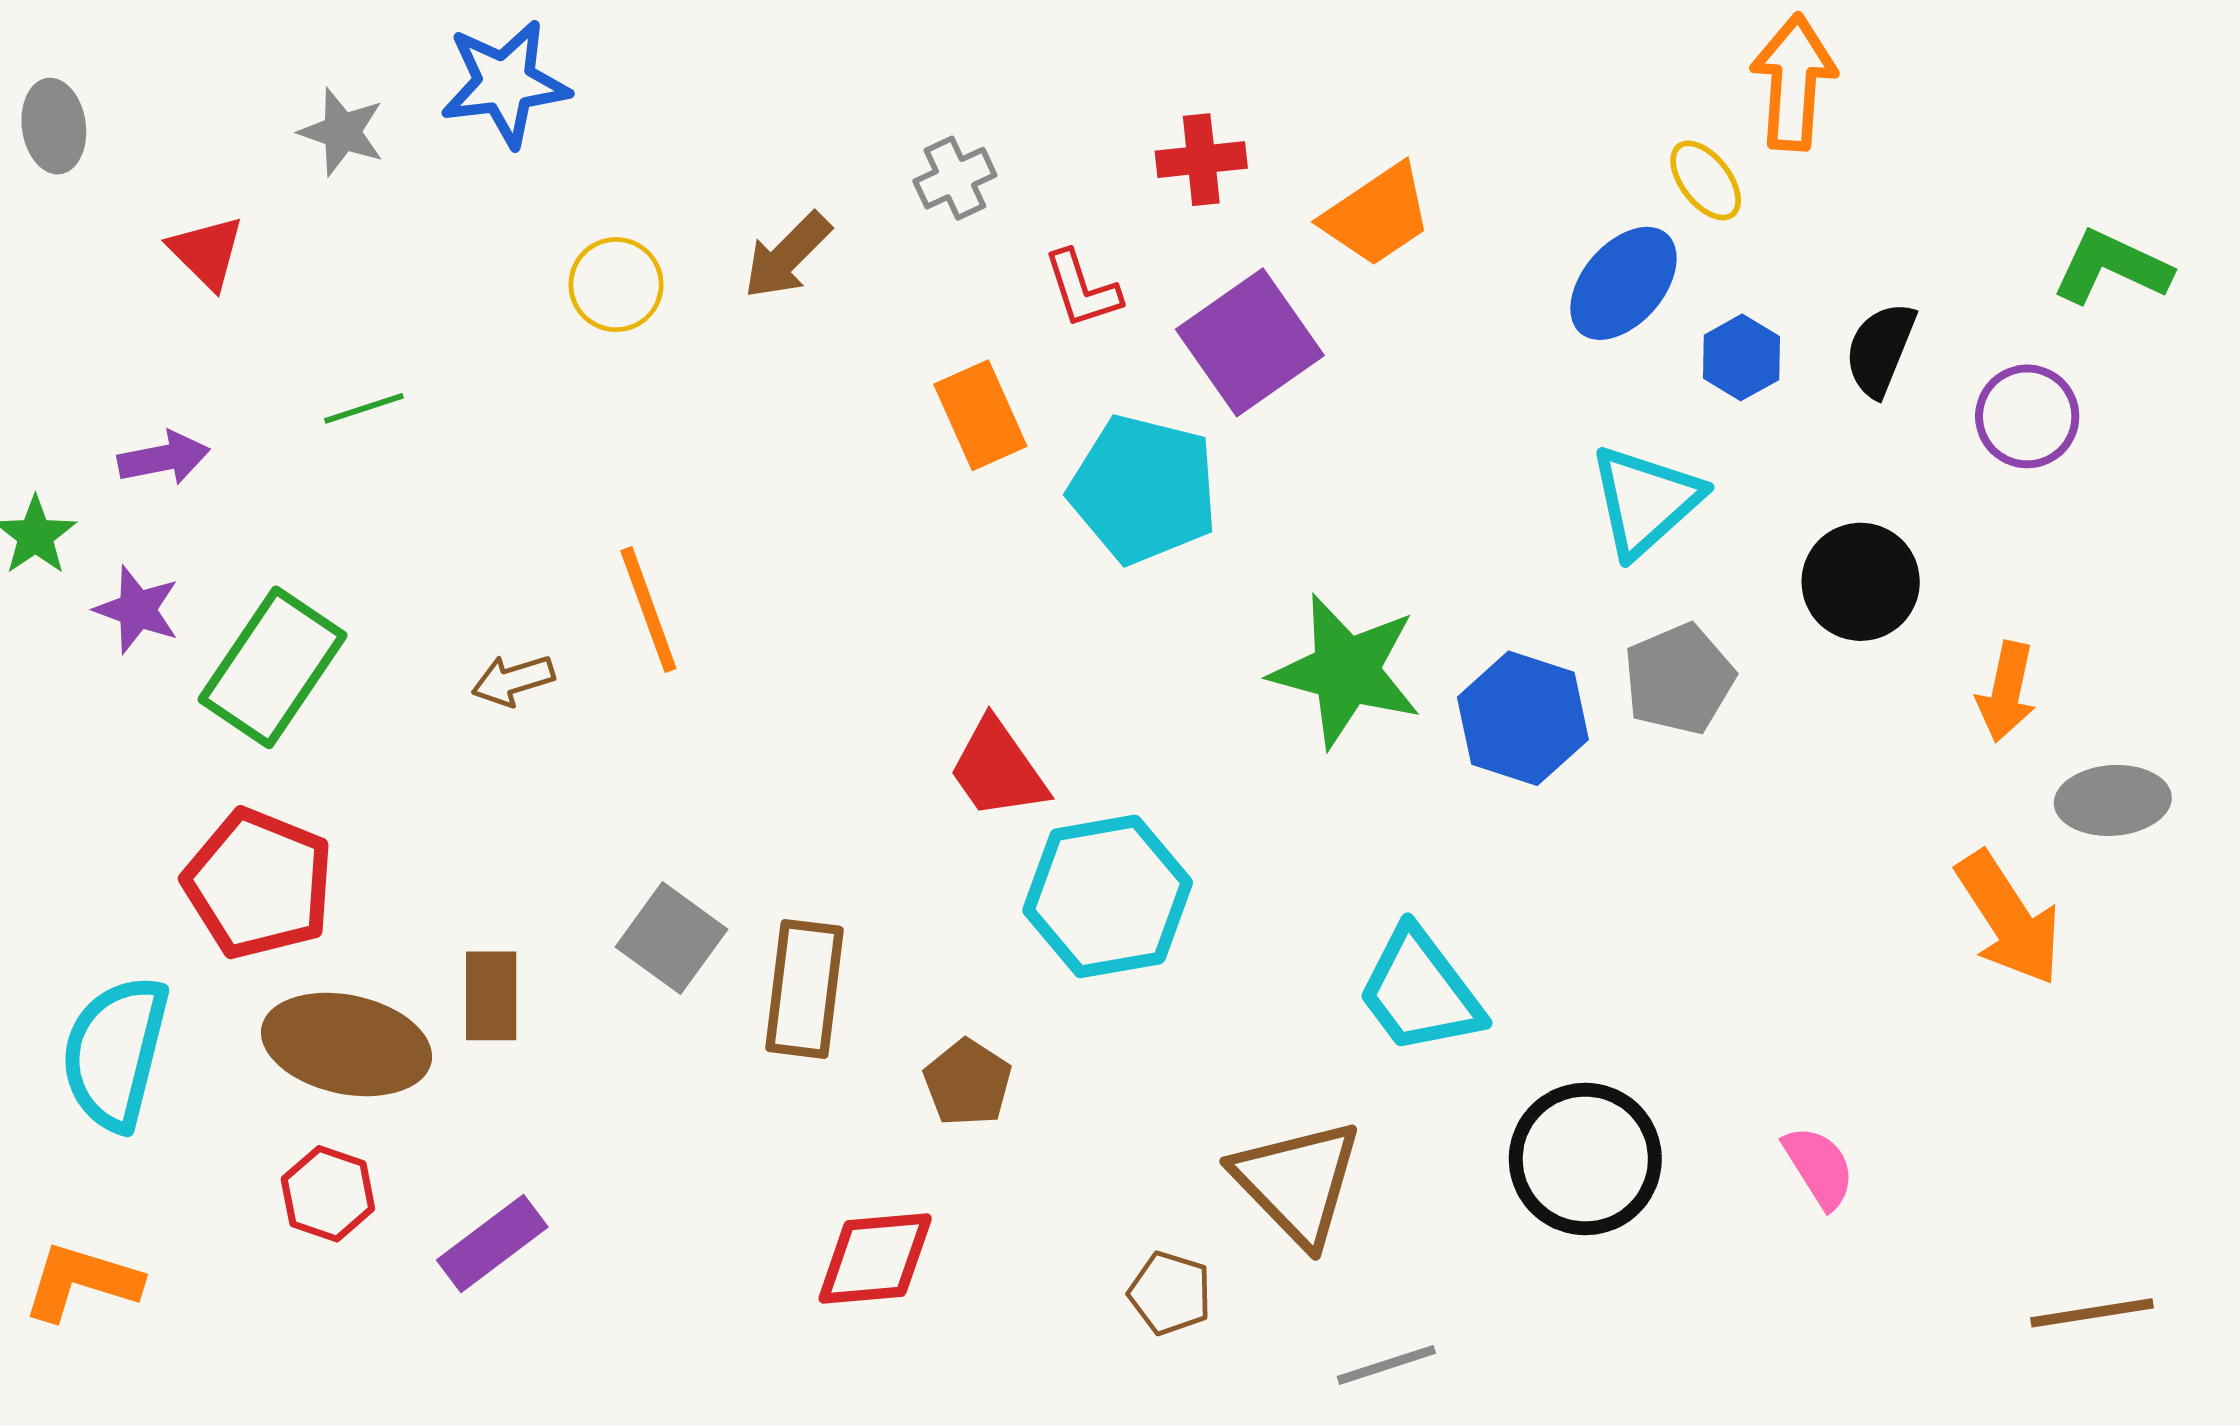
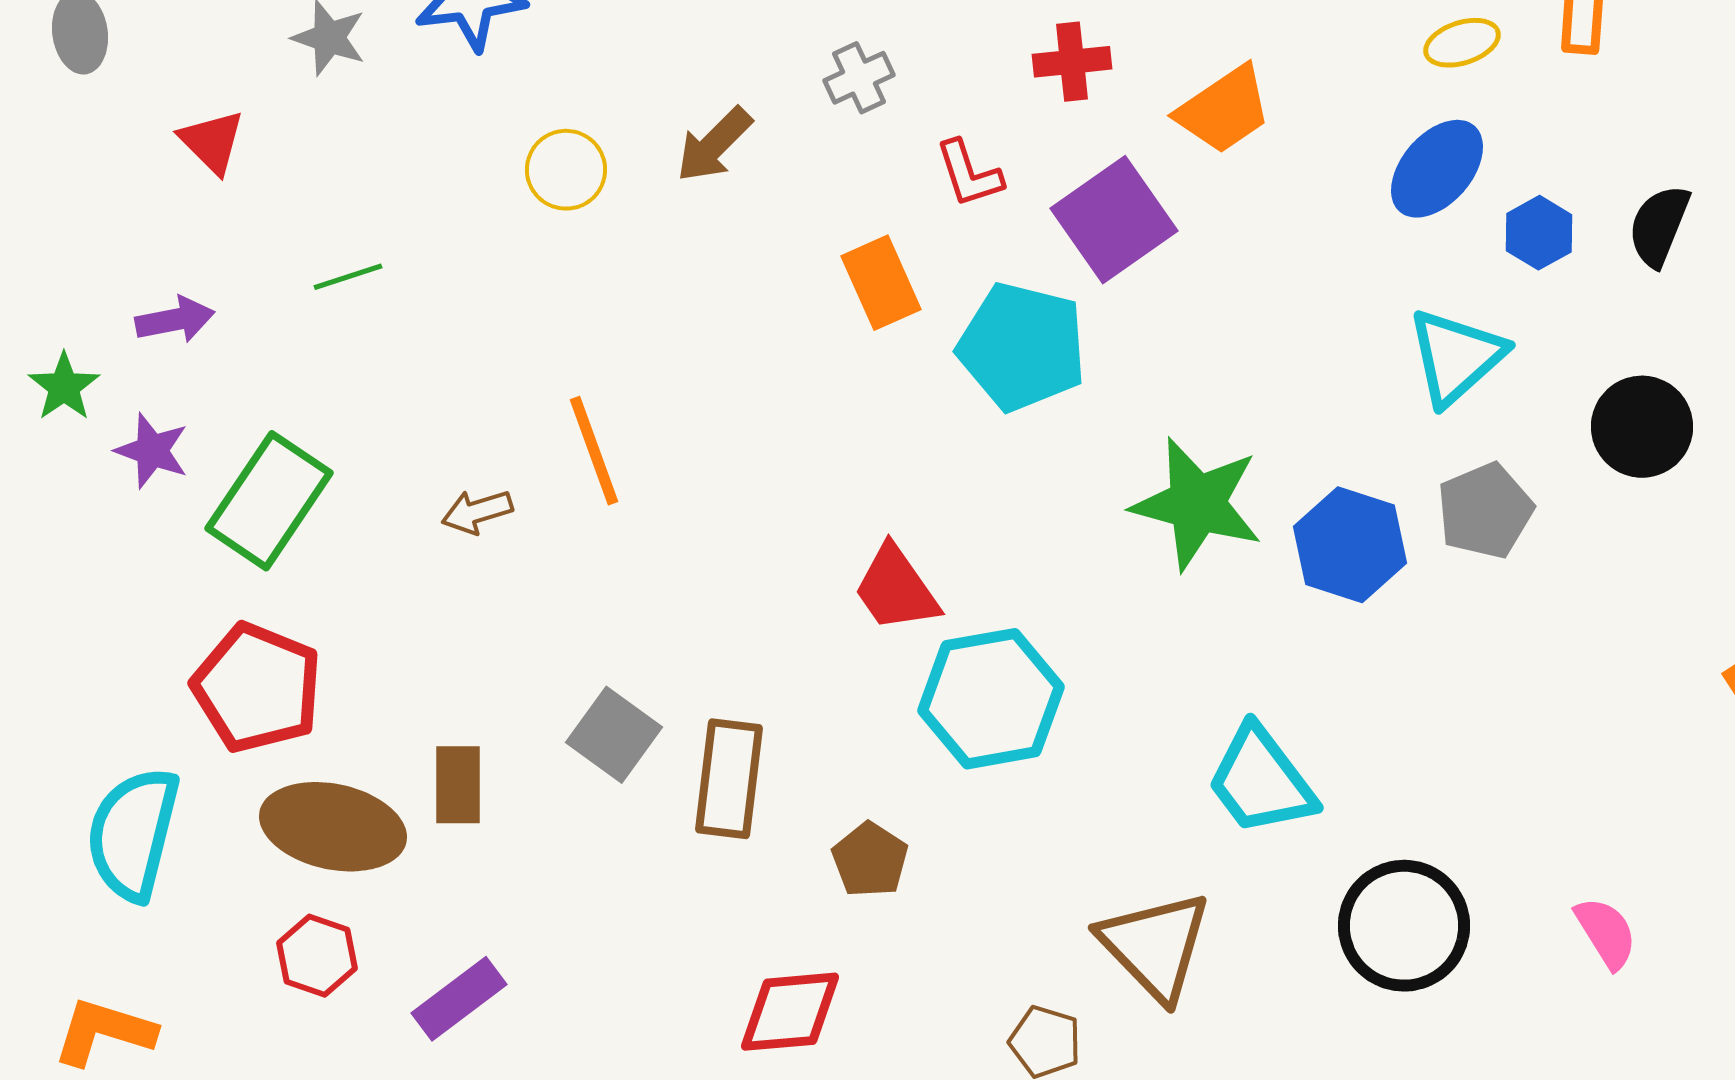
yellow ellipse: (1706, 180) -> (1462, 43), moved, turned -70

